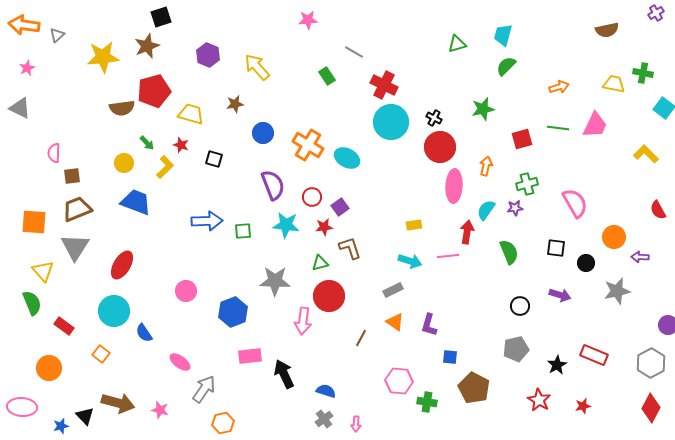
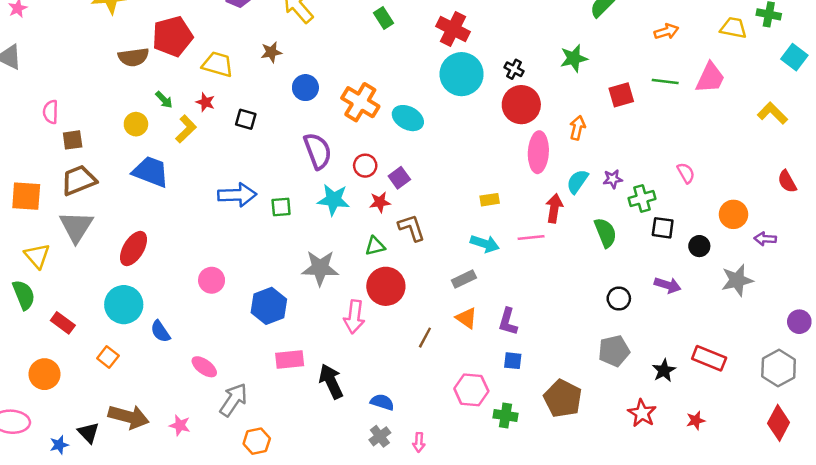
green cross: (527, 184) -> (642, 199), moved
pink semicircle: (575, 203) -> (686, 173), size x0.6
blue square: (450, 357) -> (513, 361), moved

